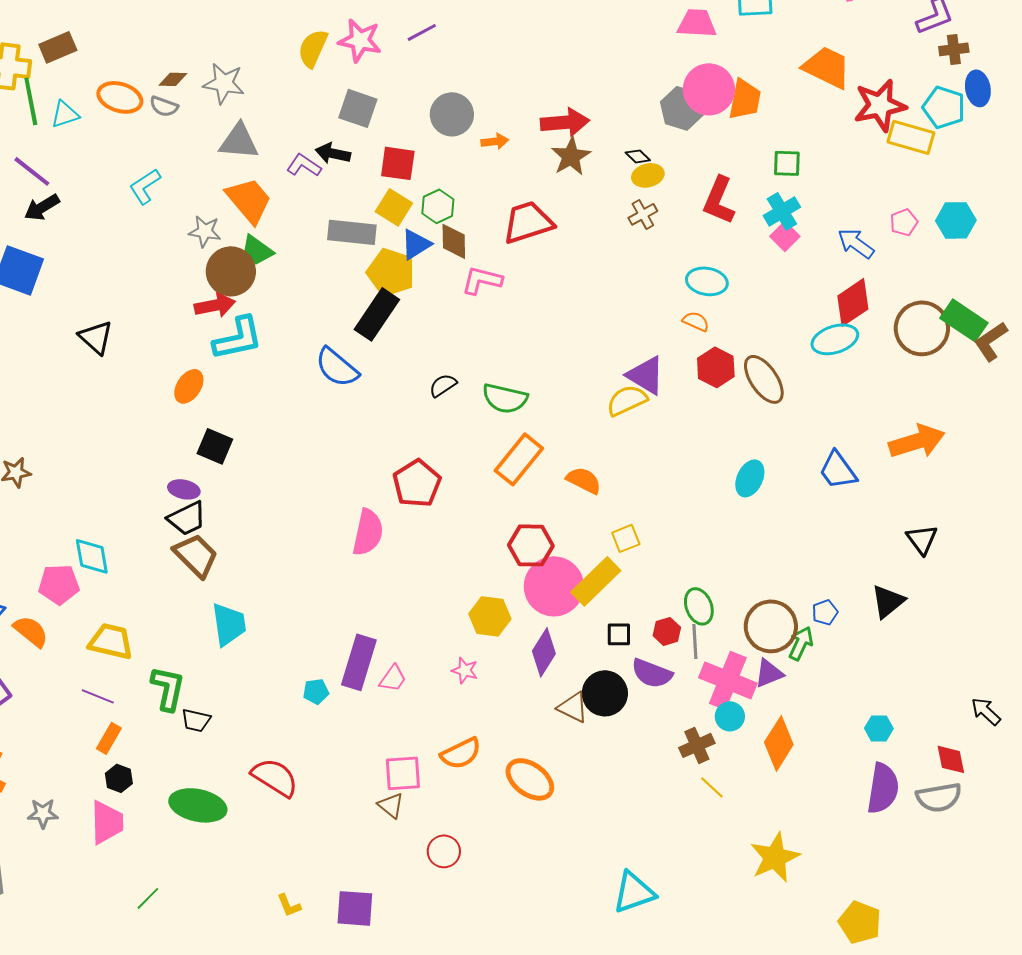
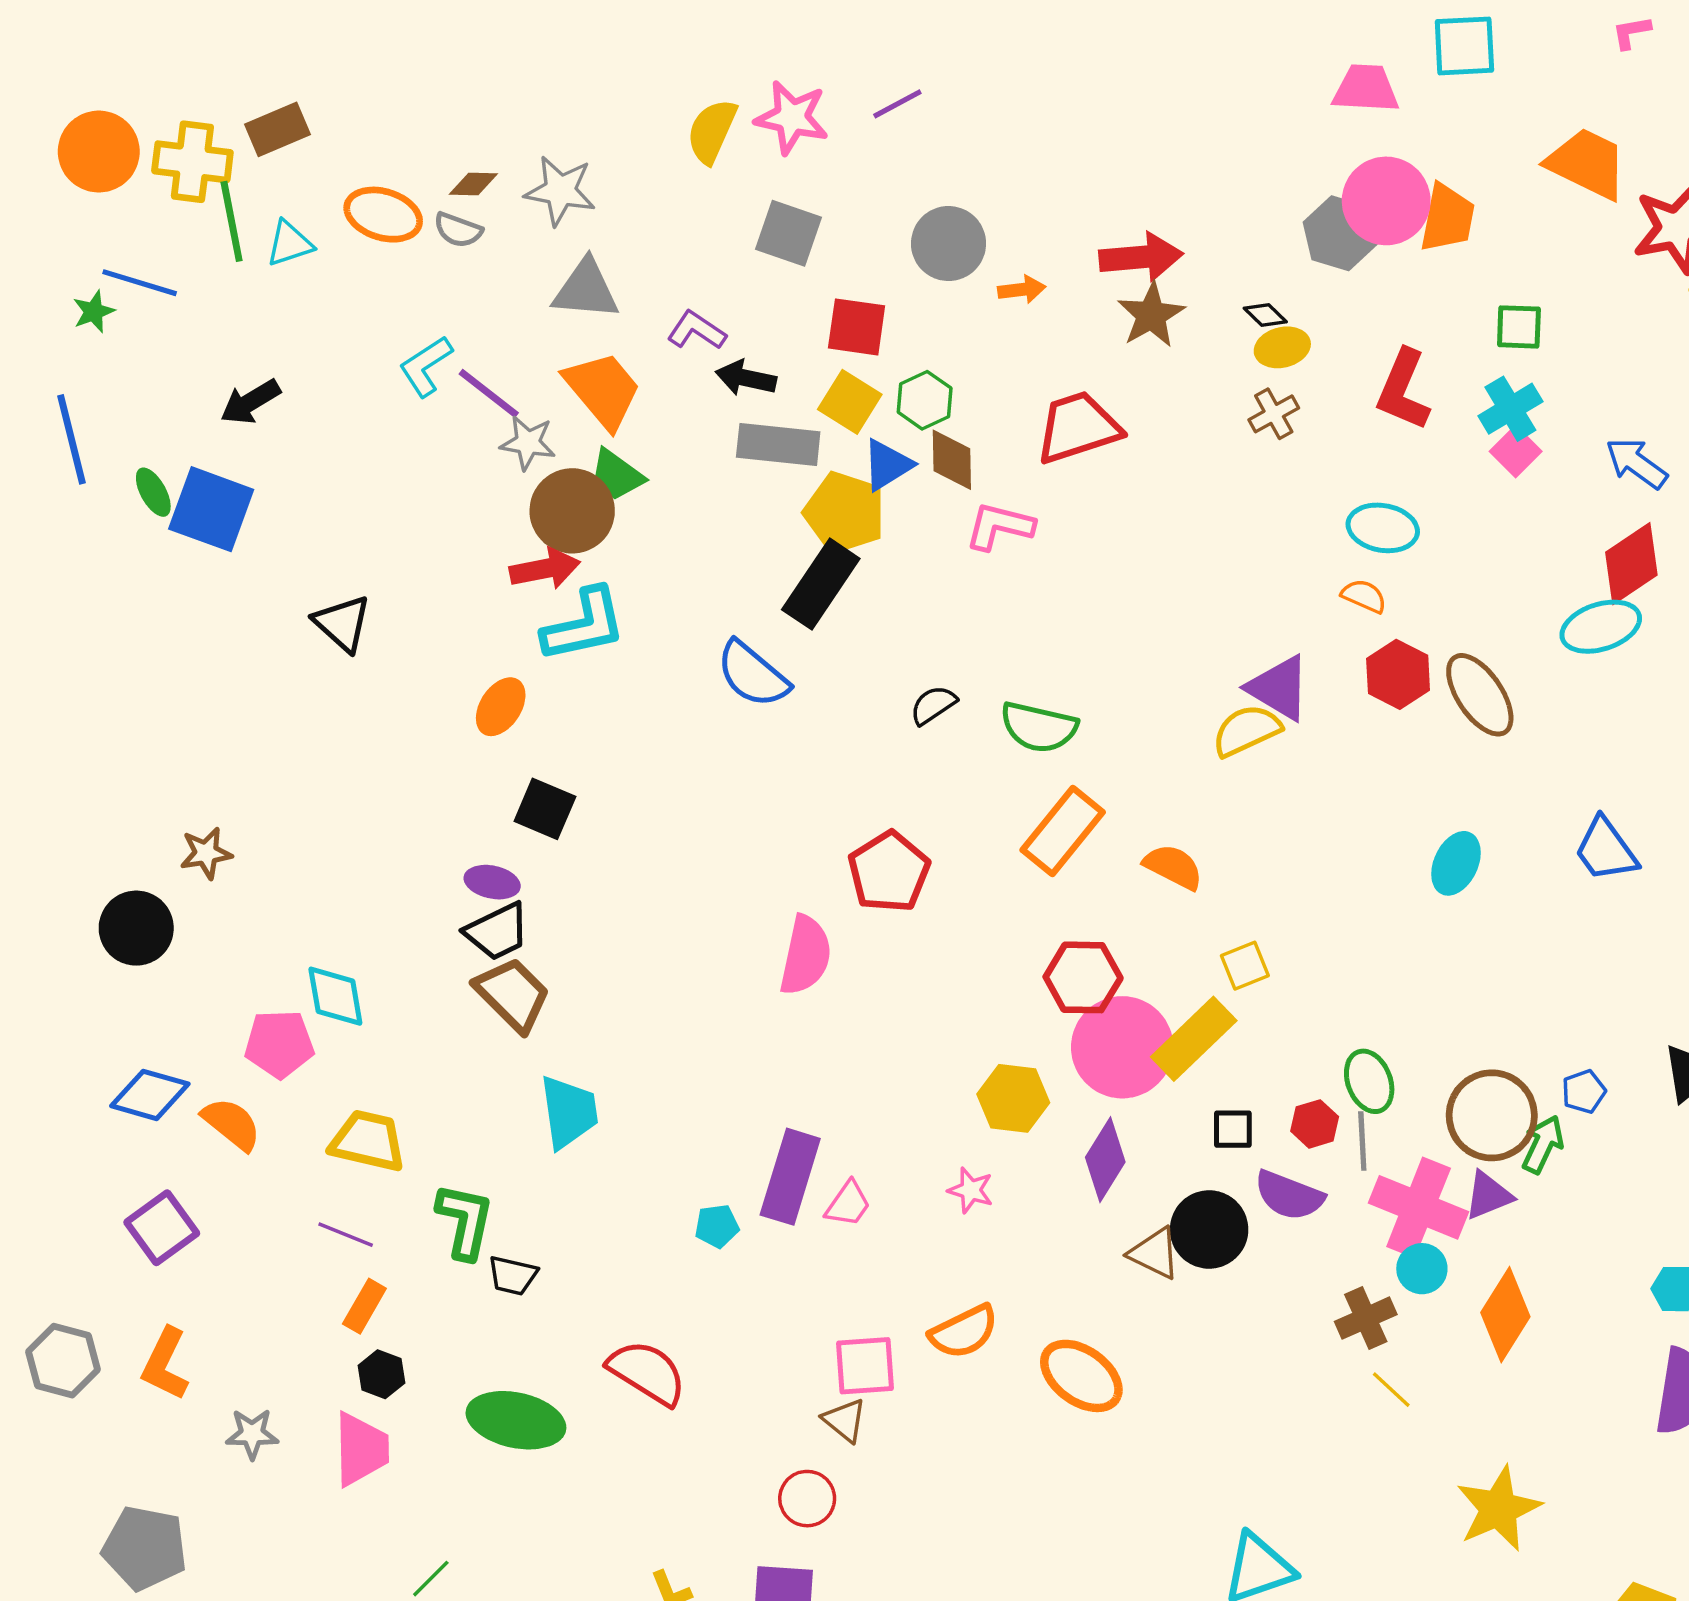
black arrow: (333, 153) -> (746, 378), moved
purple line: (32, 171) -> (489, 393), moved
red circle: (444, 851) -> (807, 1499), moved

